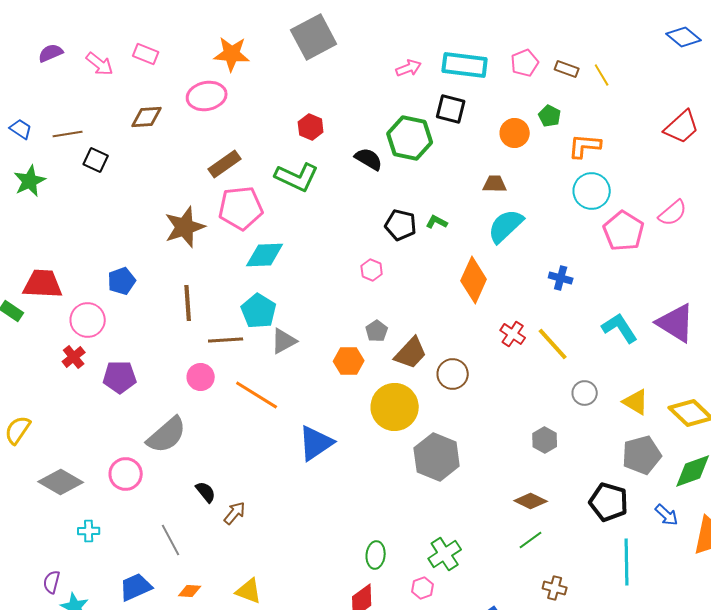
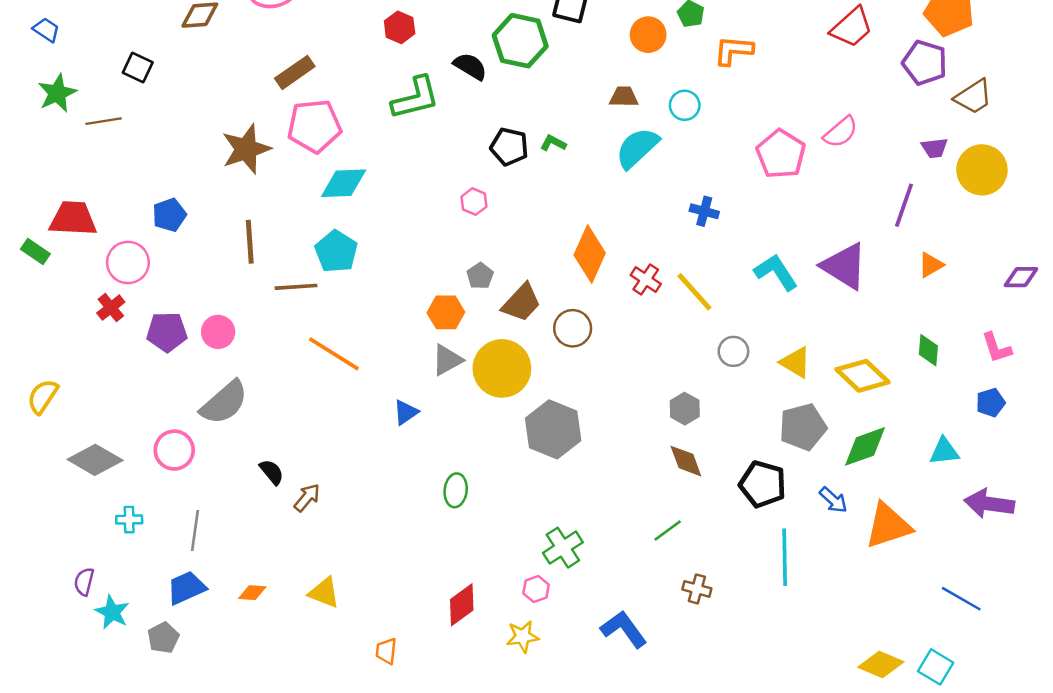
brown line: (68, 134) -> (104, 121), moved
green L-shape: (297, 177) -> (415, 98), moved, turned -39
cyan circle: (592, 191) -> (685, 105), moved, size x0.7
orange diamond: (474, 280) -> (590, 254), moved
gray triangle: (284, 341) -> (447, 360), moved
pink circle: (201, 377) -> (218, 332), moved
blue triangle: (316, 443) -> (406, 412), size x0.6
brown diamond: (531, 501) -> (686, 461), moved, turned 44
gray line: (171, 540) -> (195, 530), moved, turned 36
green ellipse: (376, 555) -> (456, 490), moved

